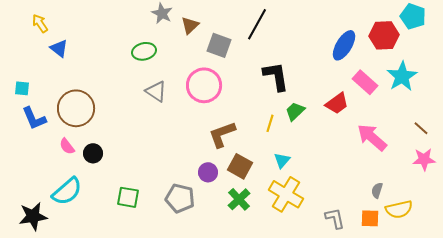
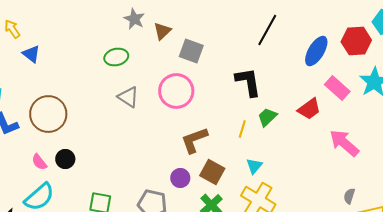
black line: (257, 24) -> (267, 30), moved
pink semicircle: (67, 146) -> (39, 162), moved

